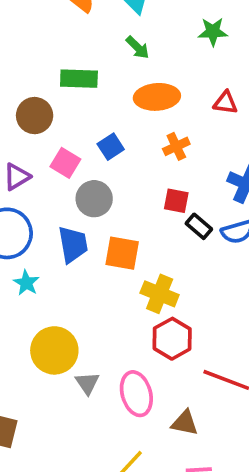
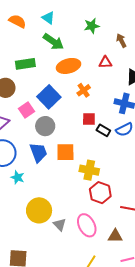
green arrow: (138, 47) -> (53, 42), size x1.5
blue square: (111, 147) -> (49, 97), size x1.6
pink square: (65, 163) -> (26, 110), turned 35

